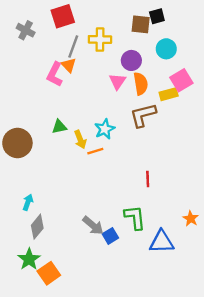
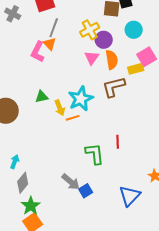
yellow cross: (100, 40) -> (90, 30), moved, turned -30
cyan star: (105, 129) -> (81, 99), size x1.4
green L-shape: (135, 217) -> (95, 154), moved
blue triangle: (162, 242) -> (130, 196), turned -45
green star: (29, 259) -> (31, 206), moved

